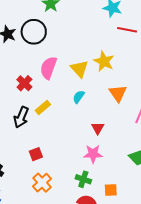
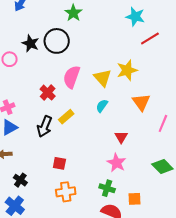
red line: (127, 30) -> (150, 39), turned -42
yellow star: (104, 61) -> (127, 70), turned 30
red square: (36, 154) -> (59, 163), turned 32
pink star: (93, 154) -> (117, 163), turned 30
orange cross: (42, 183) -> (66, 192), turned 36

